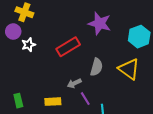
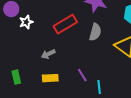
gray semicircle: (97, 67) -> (95, 32), moved
gray arrow: (74, 83) -> (48, 54), moved

